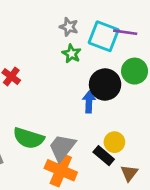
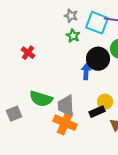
gray trapezoid: (62, 147) -> (66, 106), turned -40
black rectangle: (104, 156) -> (97, 112), turned -63

